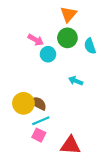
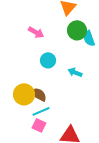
green circle: (67, 38) -> (77, 30), moved
cyan circle: (48, 54) -> (48, 60), moved

